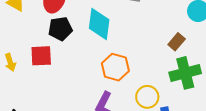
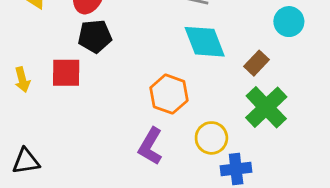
cyan diamond: (99, 24) -> (205, 42), moved, turned -32
green cross: (185, 73) -> (266, 107), turned -32

